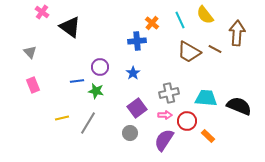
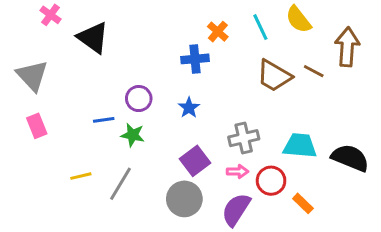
gray triangle: (30, 52) -> (32, 76), size x1.6
gray circle: (130, 133) -> (184, 199), size x1.5

